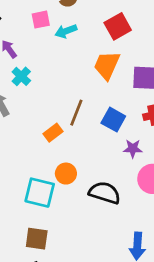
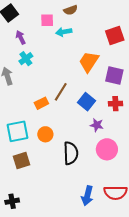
red square: (118, 26) -> (115, 36), moved
cyan square: (40, 193) -> (17, 131), moved, turned -35
black semicircle: (105, 193) -> (71, 153), turned 60
brown square: (37, 239) -> (22, 161), moved, turned -36

